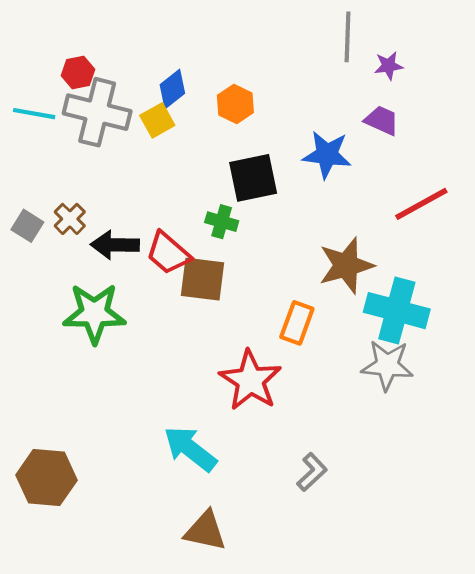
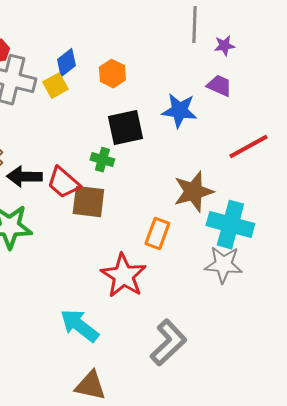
gray L-shape: (312, 472) -> (168, 343), size x1.6

